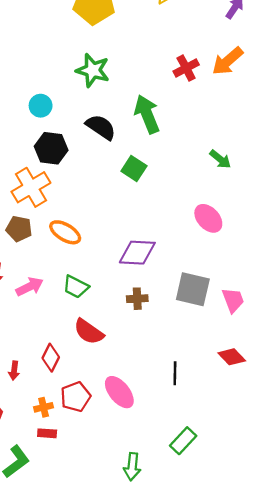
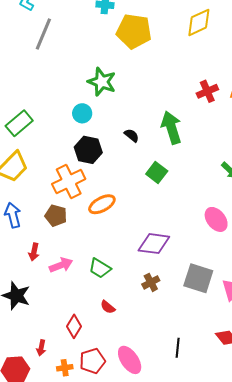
green star: (93, 70) -> (102, 82), moved
black semicircle: (101, 127) -> (132, 135), size x0.6
orange ellipse: (65, 232) -> (102, 204), moved, turned -64
brown cross: (137, 299) -> (151, 282), turned -30
red semicircle: (89, 332) -> (108, 307), size x0.6
red arrow: (14, 371) -> (41, 348), moved

